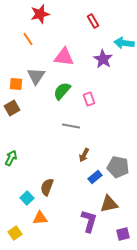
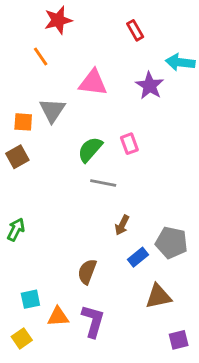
green semicircle: (62, 91) -> (90, 150), moved
brown semicircle: (47, 187) -> (87, 272), moved
cyan square: (27, 198) -> (30, 299), moved, turned 32
purple L-shape: (89, 221) -> (93, 321), moved

